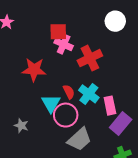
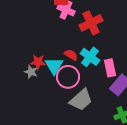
red star: (34, 70) -> (38, 62), moved, size x0.7
red semicircle: (69, 92) -> (71, 55), turned -32
gray star: (21, 126) -> (31, 72), moved

